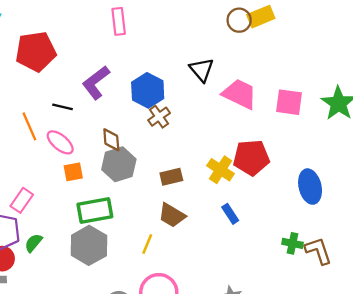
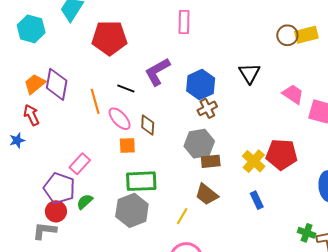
pink trapezoid: (240, 94) -> (293, 94), moved, size x0.7
brown diamond: (111, 140) -> (148, 125), moved
gray hexagon: (119, 164) -> (199, 144), moved

